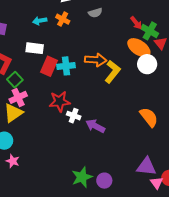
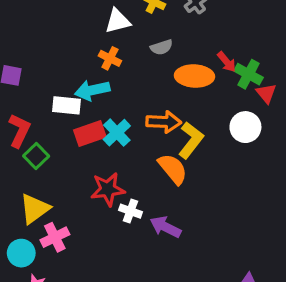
cyan arrow: (40, 21) -> (92, 90), moved, size x1.5
orange ellipse: (139, 48) -> (194, 76), moved, turned -30
red rectangle: (49, 66) -> (90, 134), turned 48
cyan cross: (66, 66) -> (117, 133), turned -36
pink cross: (18, 97) -> (55, 237), moved
orange semicircle: (149, 117) -> (173, 169), moved

